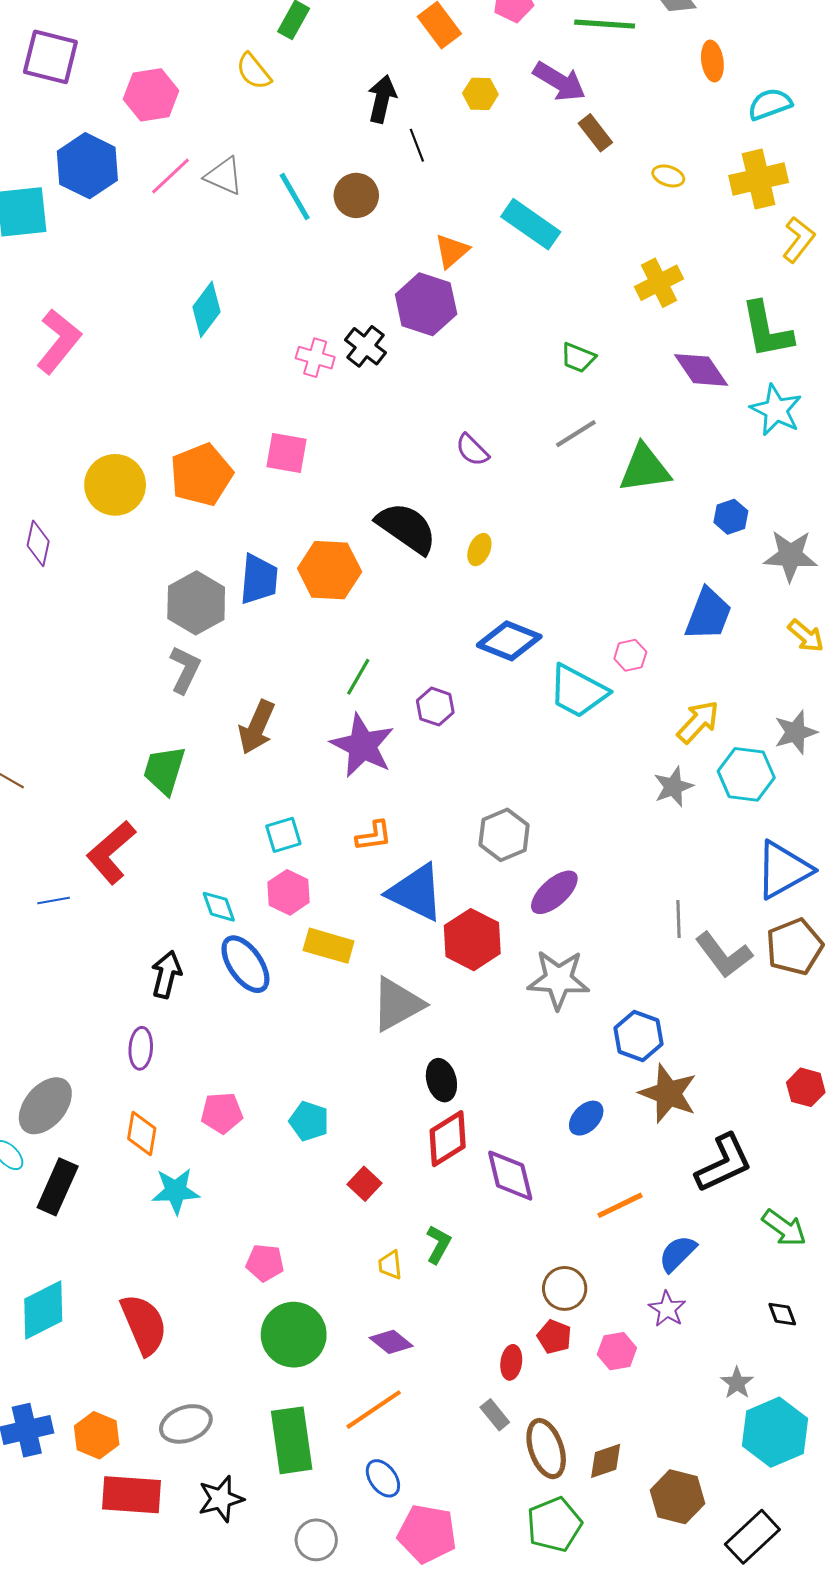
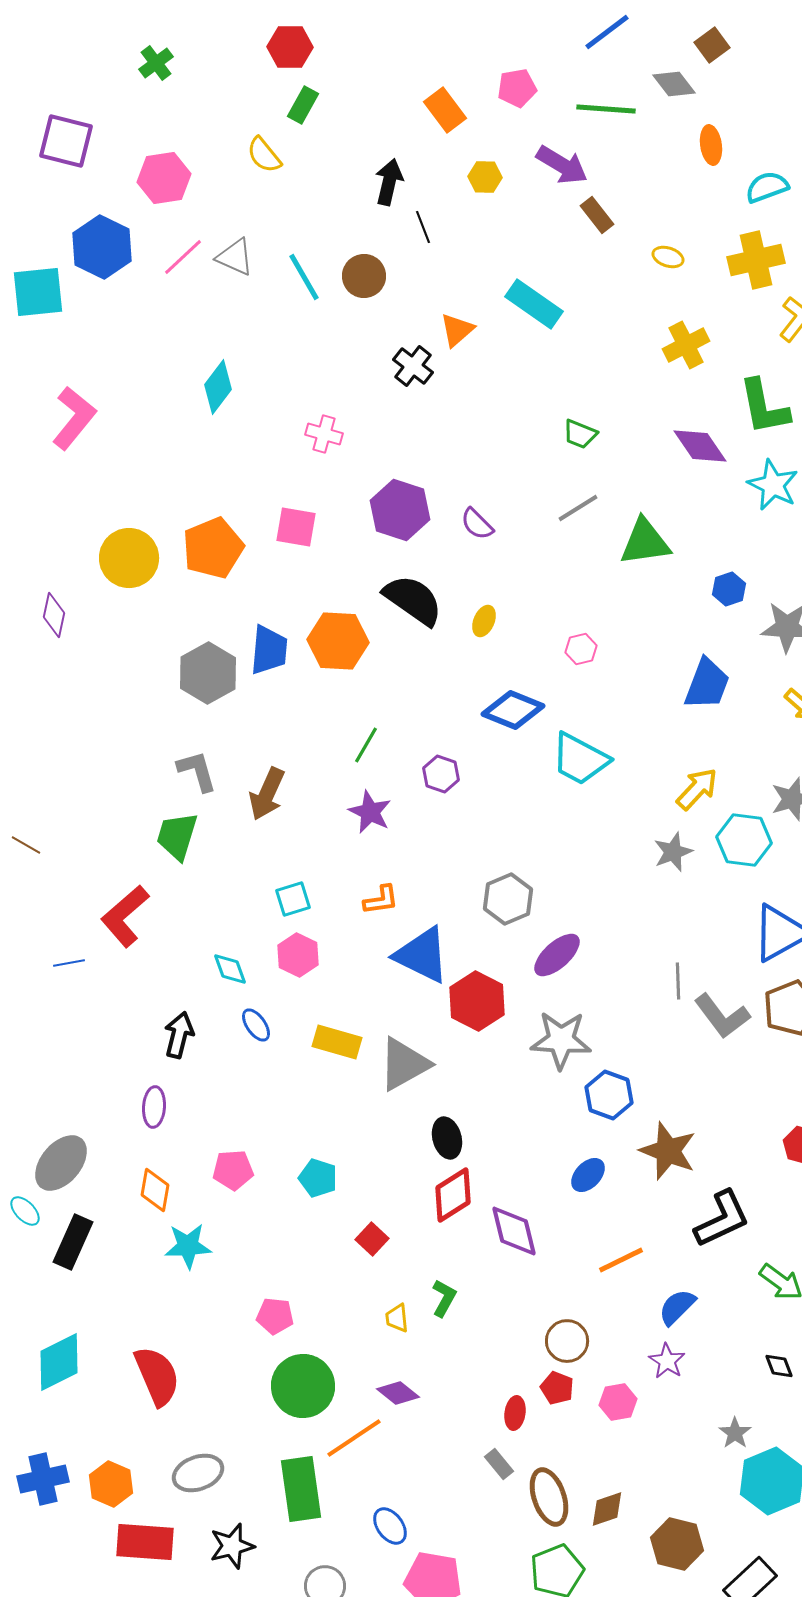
yellow cross: (659, 283) -> (686, 345), moved
purple hexagon: (426, 304) -> (400, 510), moved
black cross: (366, 346) -> (413, 366), moved
pink hexagon: (630, 655) -> (581, 649), moved
gray L-shape: (185, 670) -> (197, 771), moved, turned -42
purple star: (362, 746) -> (370, 812), size x0.7
yellow rectangle: (329, 946) -> (337, 1042), moved
blue ellipse: (245, 964) -> (256, 1025), size x0.6
blue hexagon: (638, 1036) -> (609, 1095), moved
orange line: (374, 1410) -> (354, 1438), moved

